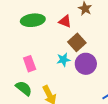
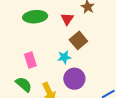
red triangle: (65, 21) -> (67, 19), turned 40
purple circle: (86, 64) -> (74, 79), moved

